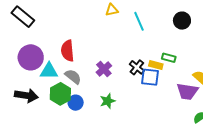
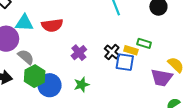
red semicircle: (68, 51) -> (52, 25), moved, turned -95
cyan triangle: (49, 71) -> (24, 23), moved
gray semicircle: (73, 77) -> (26, 57), moved
blue circle: (76, 103) -> (50, 85), size x1.5

